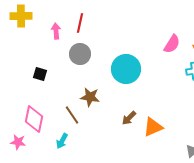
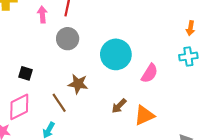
pink semicircle: (172, 44) -> (150, 73), moved
black square: (40, 74) -> (26, 73), moved
pink diamond: (34, 119) -> (19, 107), turned 52

